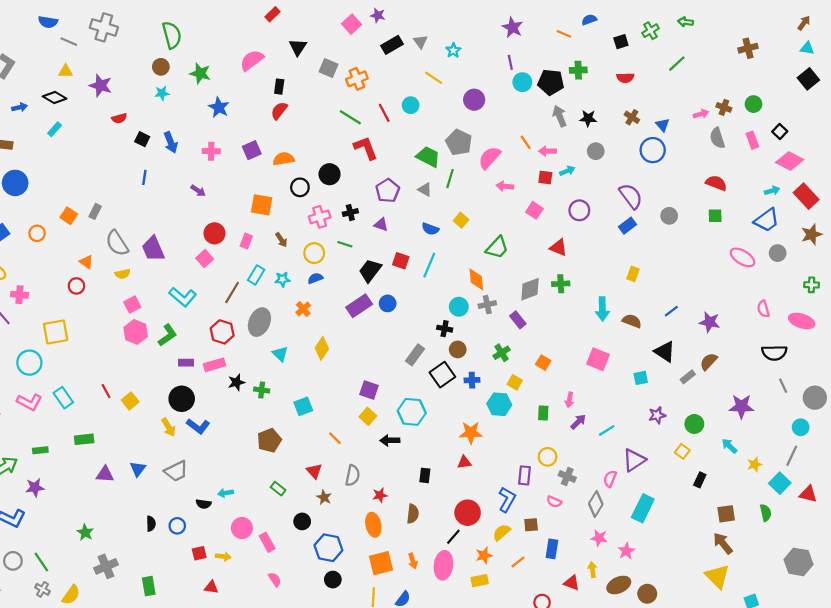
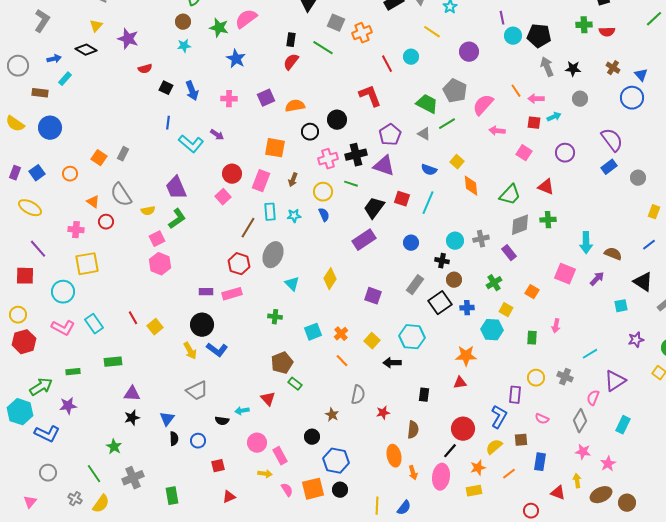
pink semicircle: (252, 60) -> (246, 19), moved
green cross: (578, 70) -> (584, 25), moved
yellow triangle: (66, 71) -> (96, 26), turned -48
green line: (350, 117) -> (323, 48), moved
cyan rectangle: (55, 129) -> (65, 79), moved
green line: (450, 179) -> (447, 124), turned 42
black cross: (350, 213) -> (356, 155), size x1.5
gray circle: (669, 216) -> (638, 178), moved
purple triangle: (381, 225) -> (384, 166), size x1.6
brown arrow: (281, 240) -> (293, 180), turned 56
pink rectangle: (246, 241) -> (261, 181), size x1.5
gray semicircle: (117, 243) -> (121, 195), moved
green trapezoid: (497, 248) -> (510, 195), moved
orange triangle: (86, 262) -> (93, 202), moved
yellow rectangle: (633, 274) -> (654, 212), moved
cyan rectangle: (256, 275) -> (270, 212), turned -36
blue semicircle: (315, 278) -> (324, 215), turned 88
orange diamond: (476, 279) -> (471, 186), moved
pink cross: (20, 295) -> (76, 230), moved
cyan L-shape: (183, 297) -> (191, 144), moved
blue circle: (388, 303) -> (411, 243), moved
orange cross: (303, 309) -> (341, 334), moved
green L-shape: (167, 335) -> (177, 219), moved
pink square: (598, 359) -> (565, 274), moved
black star: (236, 382) -> (132, 418), moved
purple square: (369, 390) -> (373, 296), moved
purple arrow: (578, 422) -> (597, 279), moved
blue triangle: (138, 469) -> (167, 419), moved
red triangle: (314, 471) -> (268, 399), moved
gray cross: (567, 477) -> (565, 377), moved
green rectangle: (278, 489) -> (295, 384), moved
cyan rectangle: (643, 508) -> (623, 425), size x0.7
orange ellipse: (373, 525) -> (394, 456), moved
yellow arrow: (223, 557) -> (265, 474), moved
green line: (41, 562) -> (94, 474), moved
orange square: (381, 563) -> (313, 489), moved
red triangle: (211, 587) -> (229, 497), turned -32

